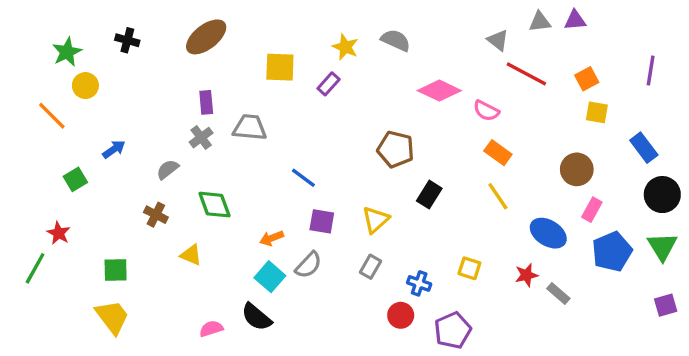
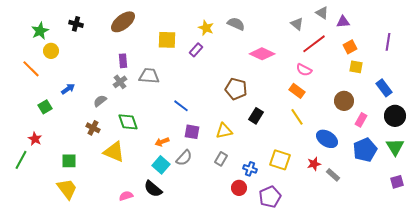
purple triangle: (575, 20) -> (343, 22), moved
gray triangle: (540, 22) -> (322, 13), turned 40
red line: (526, 74) -> (314, 44), turned -65
pink semicircle: (486, 111) -> (304, 70), moved
pink rectangle: (592, 210) -> (361, 120), moved
yellow triangle: (376, 220) -> (224, 131), turned 30
yellow triangle: (191, 255) -> (114, 152), size x1.6
yellow square: (469, 268) -> (280, 160), size x1.5

